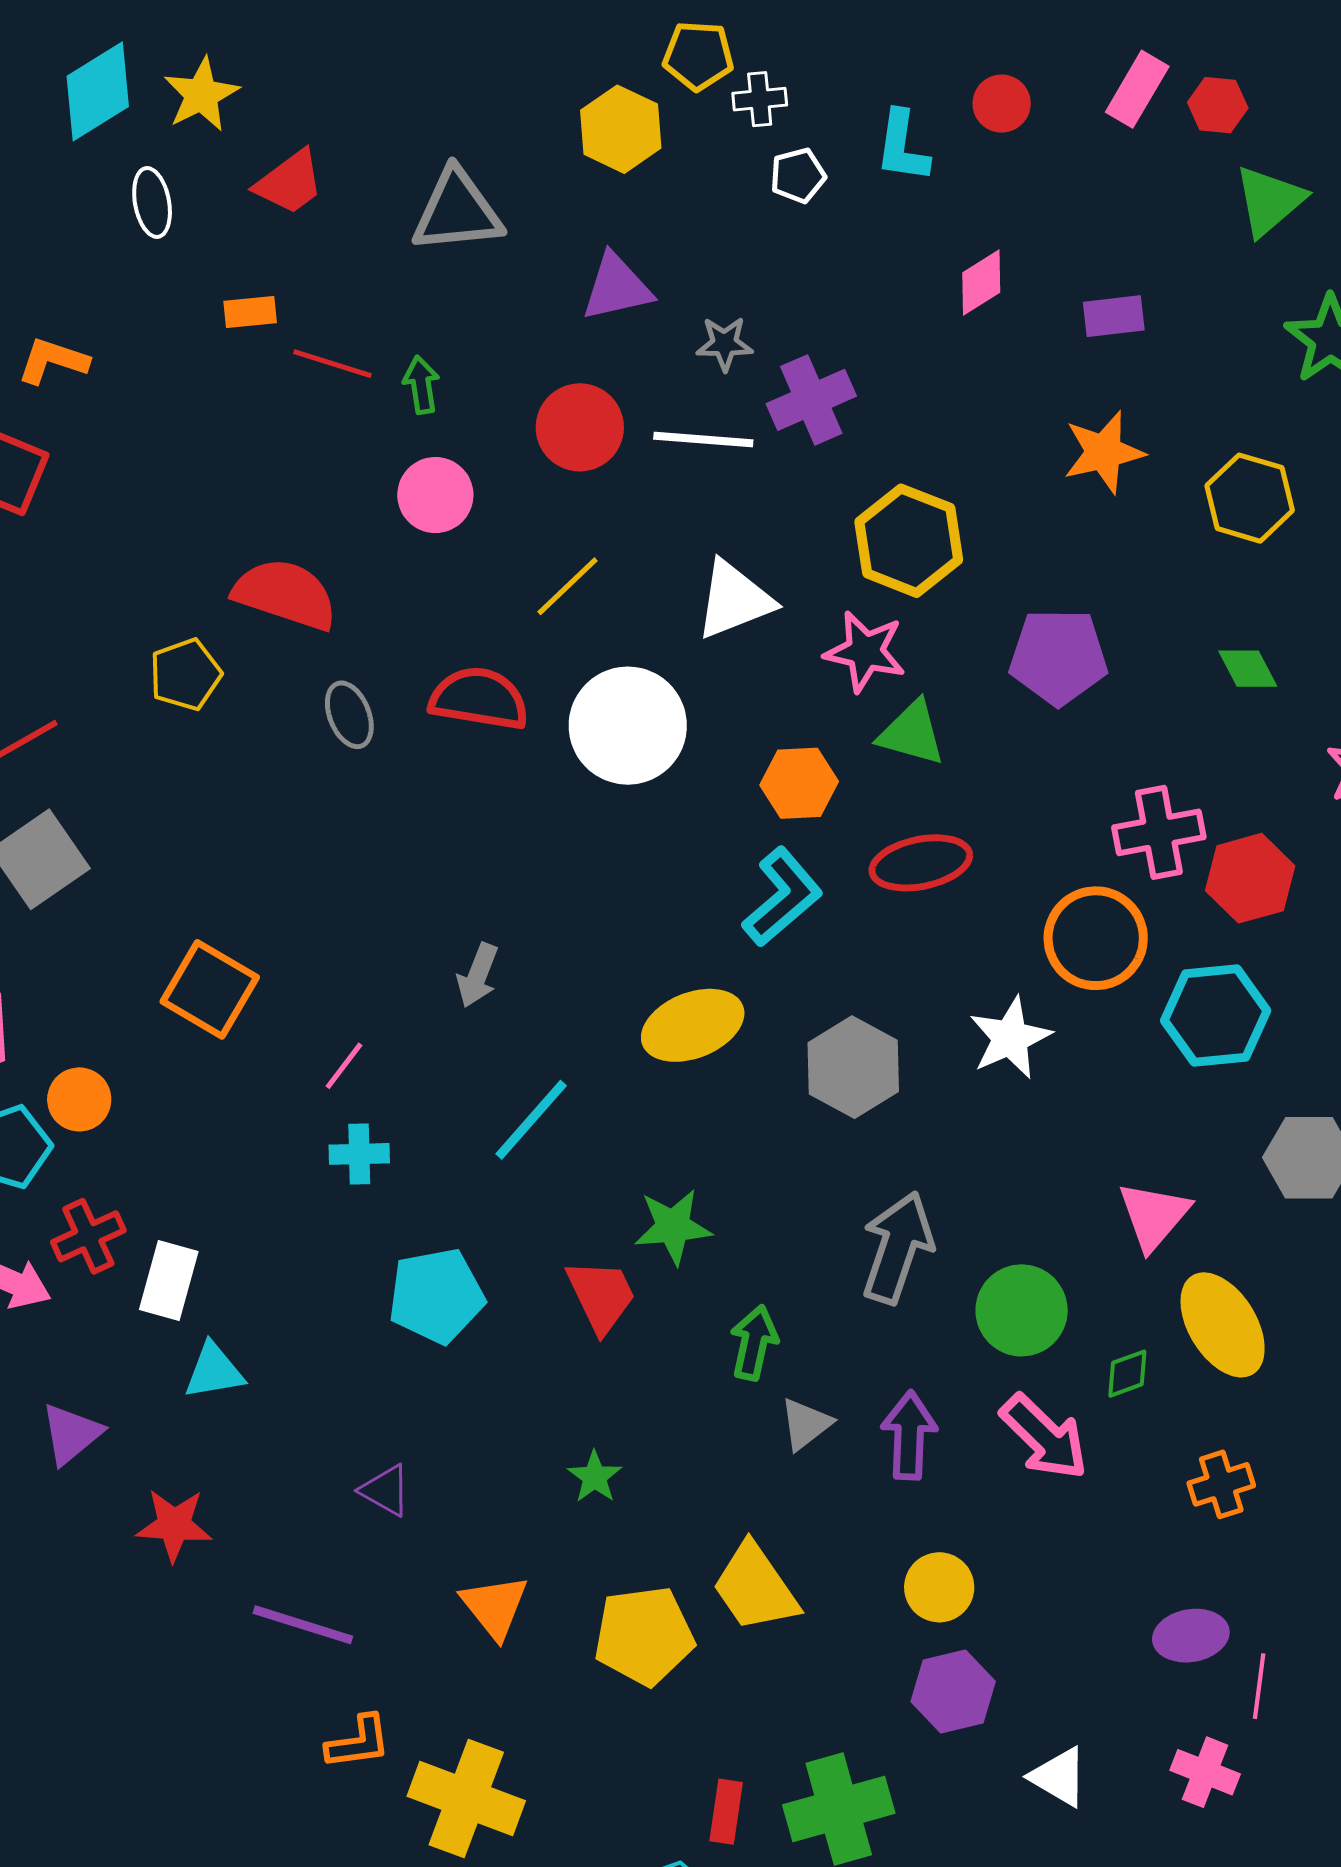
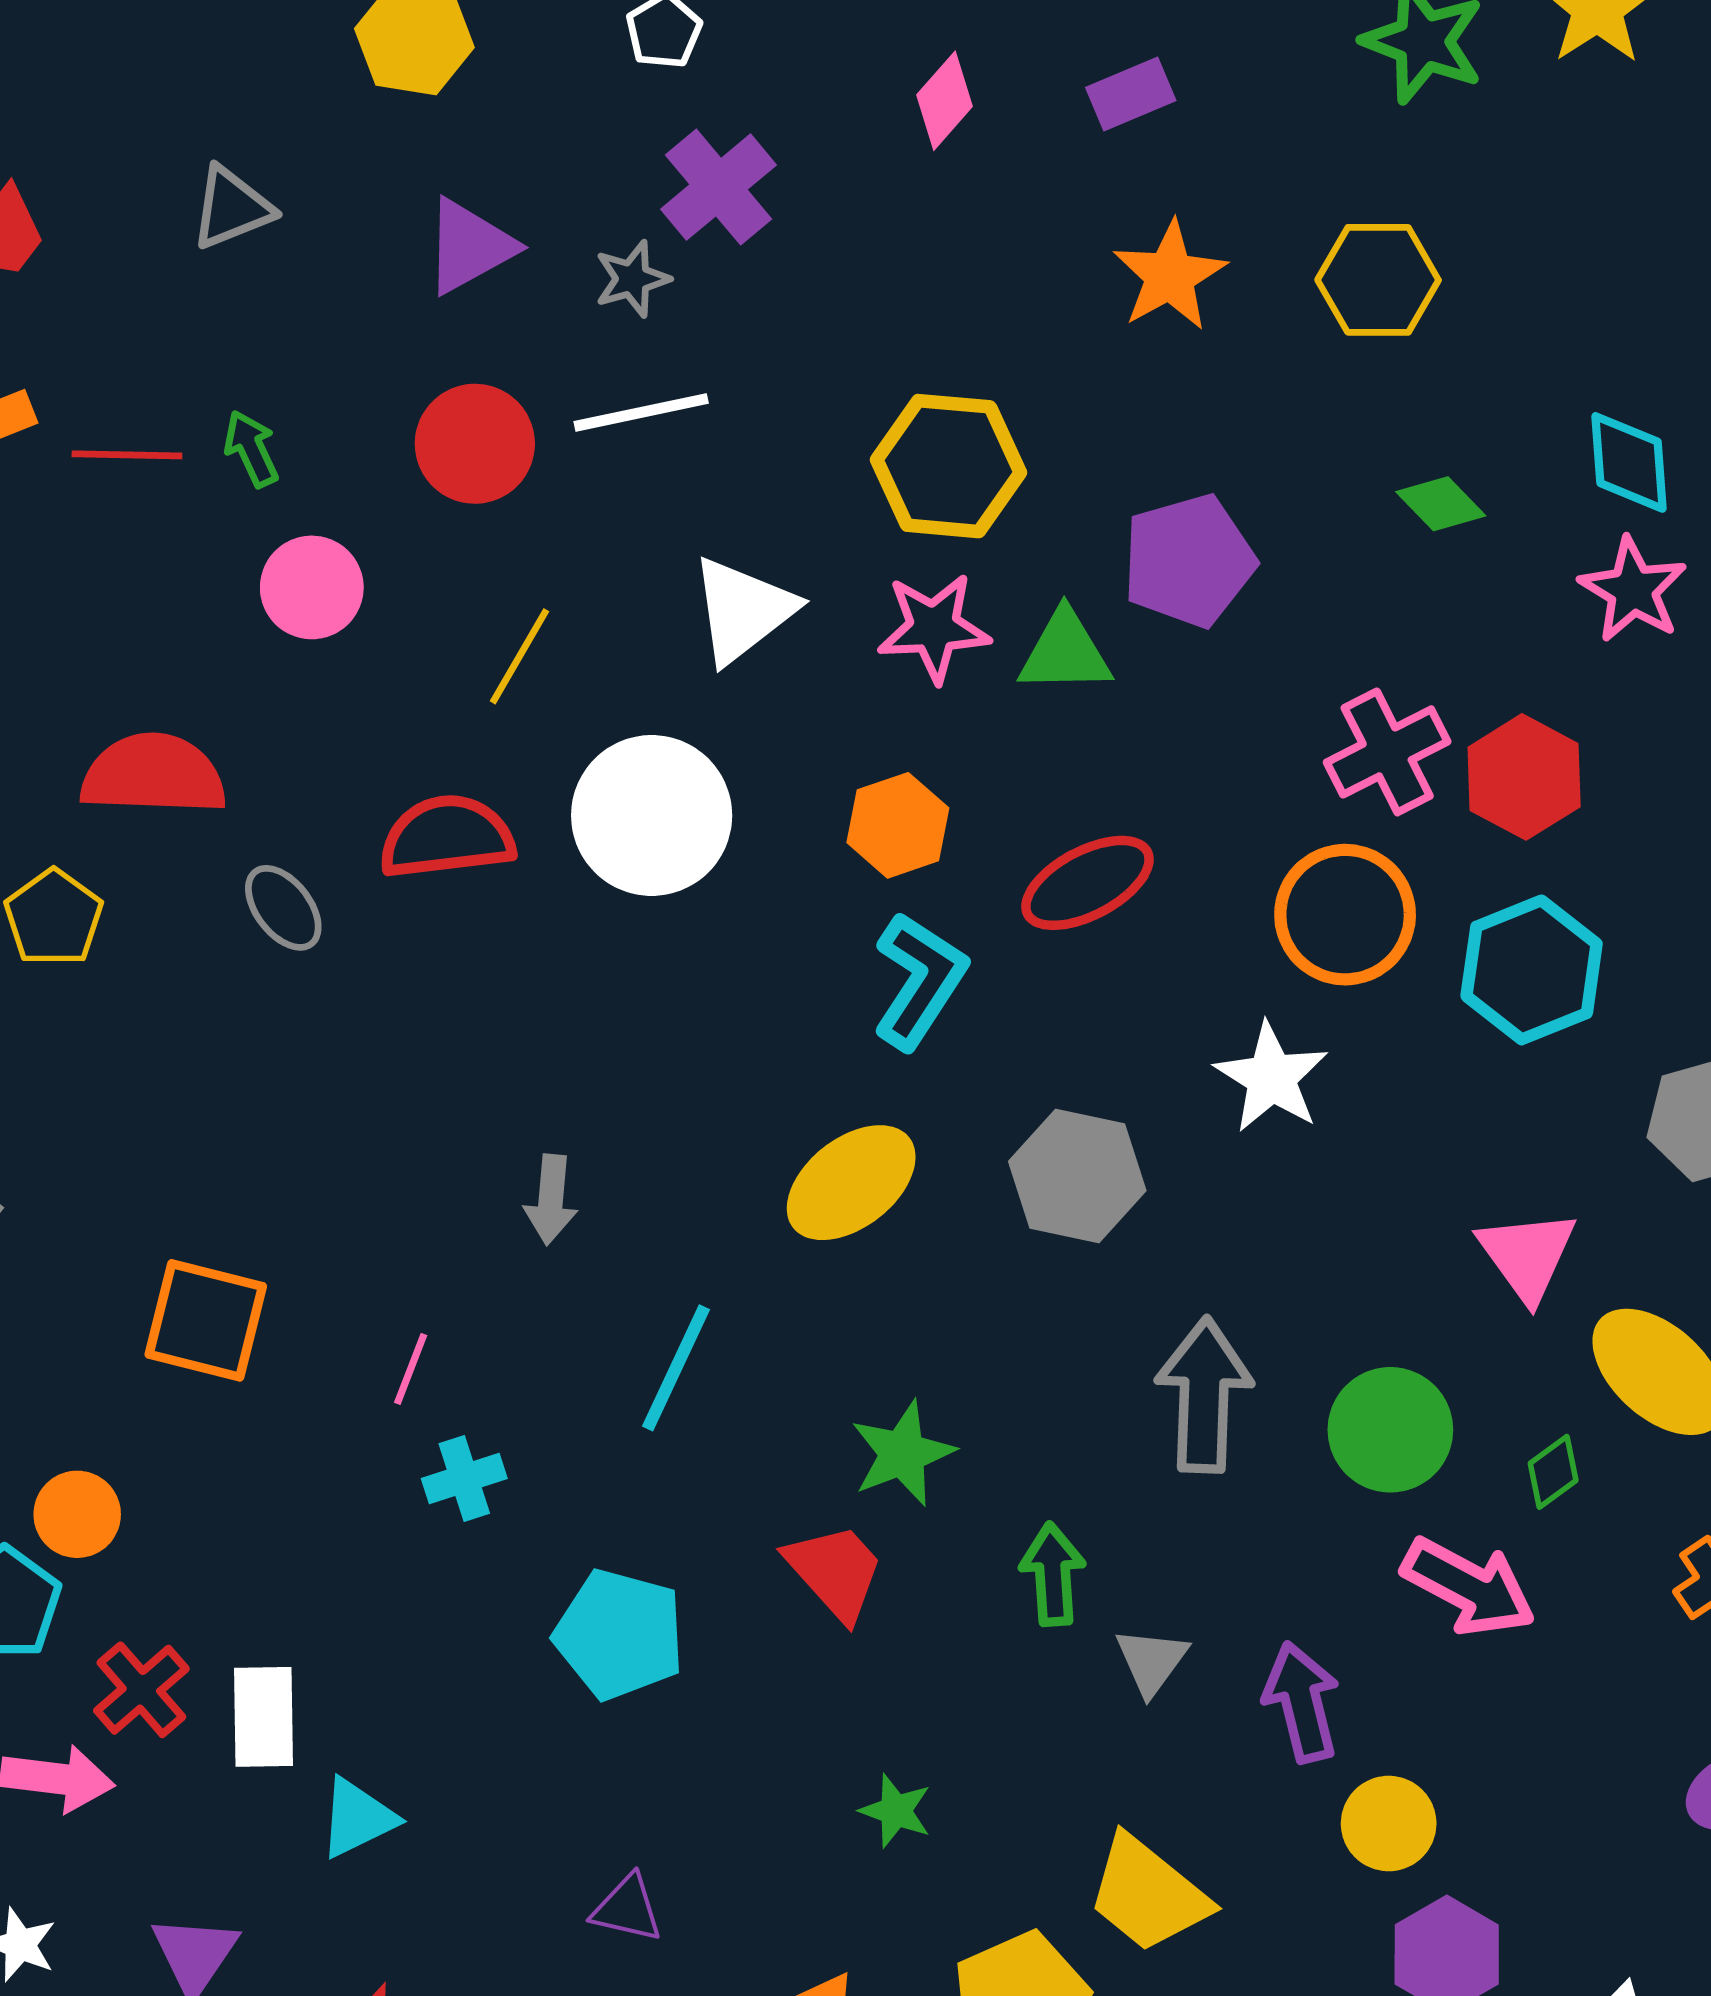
gray triangle: (457, 211) -> (232, 208), size x0.7
purple cross: (811, 400) -> (719, 187), moved
green triangle: (912, 733) -> (1065, 652), moved
cyan pentagon: (436, 1296) -> (619, 1634), turned -30
purple arrow: (909, 1435) -> (1302, 1702), moved

